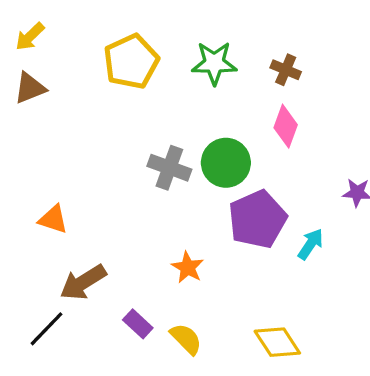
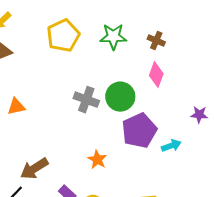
orange triangle: (53, 219) -> (16, 107), moved, turned -30
cyan arrow: (311, 244) -> (171, 146), turned 36

